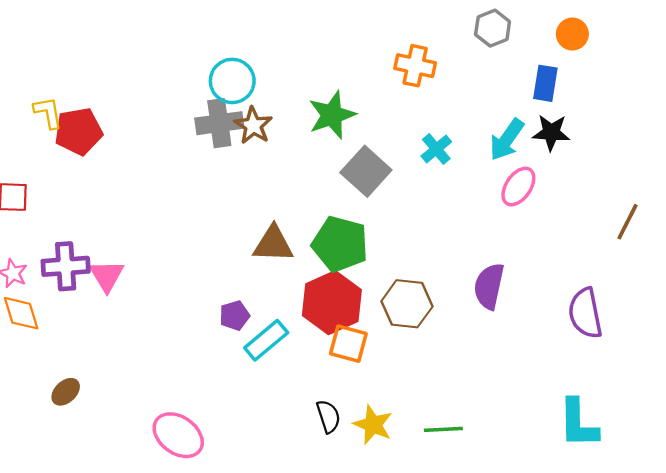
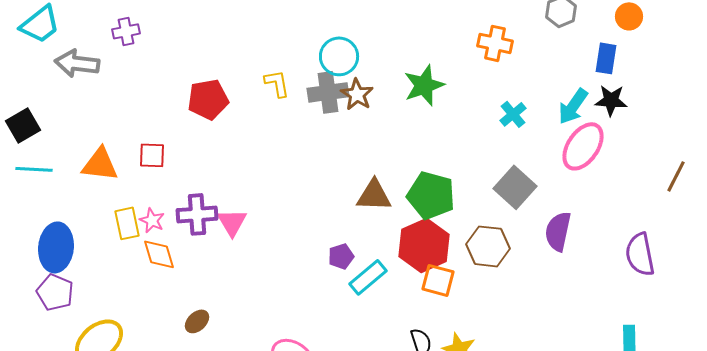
yellow L-shape: (48, 113) -> (277, 83), moved
gray square: (366, 171) -> (515, 187), moved
pink ellipse: (518, 187) -> (583, 146), size x1.4

